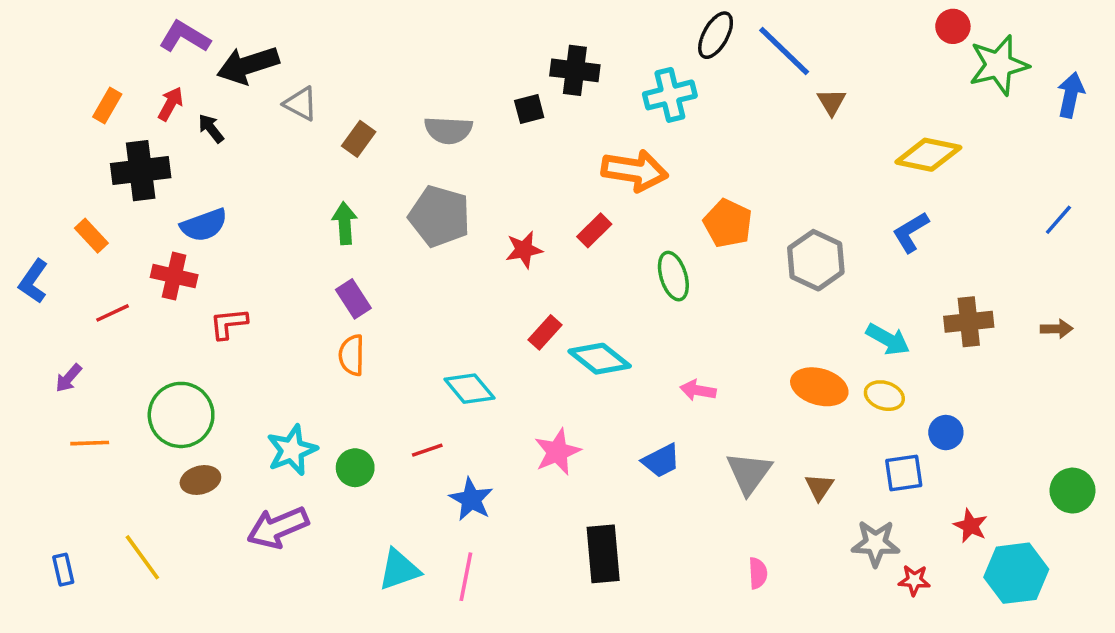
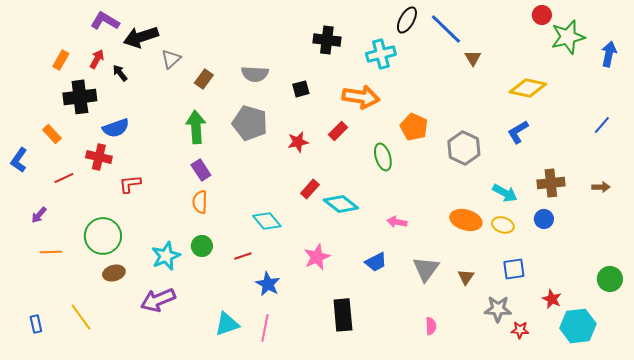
gray triangle: (301, 104) -> (171, 59), turned 50
black square: (529, 109) -> (301, 89), moved
green arrow: (345, 223) -> (196, 127), size x1.4
blue circle: (946, 433) -> (544, 219), moved
green circle: (355, 468) -> (202, 246), moved

